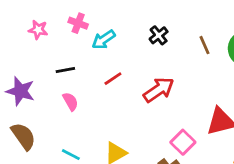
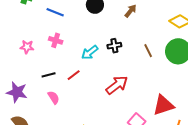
black cross: (159, 35) -> (114, 46), turned 32
cyan arrow: (104, 40) -> (90, 52), moved
red line: (113, 79) -> (74, 75), moved

